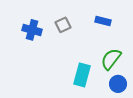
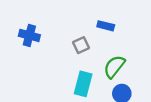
gray square: (63, 25) -> (81, 45), moved

